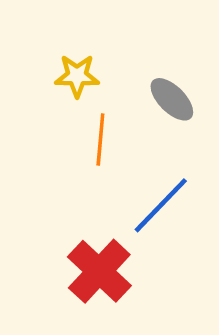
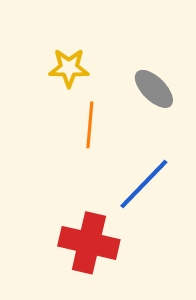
red cross: (99, 271) -> (89, 243), turned -30

